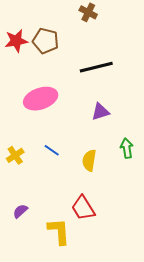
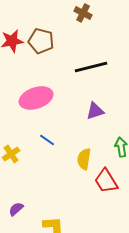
blue line: (52, 150) -> (47, 140), moved
red trapezoid: (83, 208) -> (106, 181), moved

